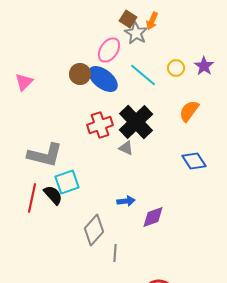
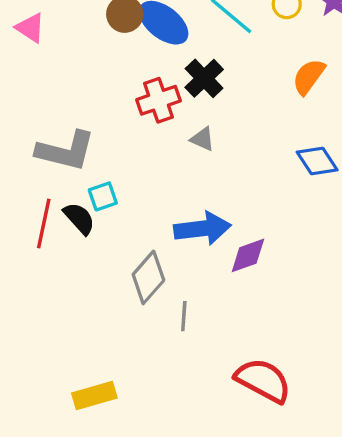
pink triangle: (24, 82) -> (30, 28), turned -42
black cross: (136, 122) -> (204, 78), moved, size x0.7
cyan square: (67, 182) -> (103, 196), size x0.7
blue arrow: (126, 201) -> (202, 228), size x1.8

